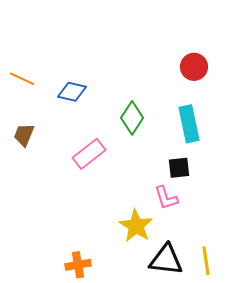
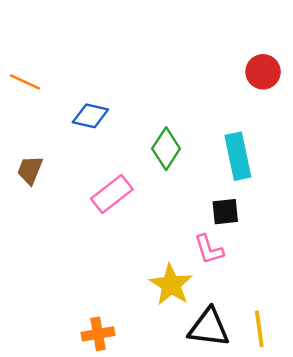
red circle: (194, 67) -> (263, 72), moved
orange line: (22, 79) -> (25, 82), moved

